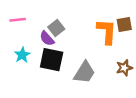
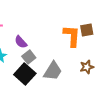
gray square: (56, 28) -> (29, 57), moved
black square: (52, 60) -> (25, 74), moved, turned 30

